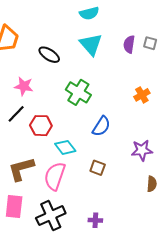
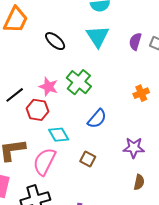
pink star: (24, 86) -> (48, 87), moved

